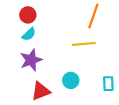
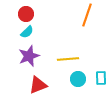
yellow line: (84, 44) -> (68, 59), moved
cyan circle: (71, 80) -> (78, 79), moved

